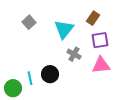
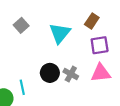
gray cross: (74, 54) -> (71, 74), moved
black circle: (50, 74) -> (50, 73), moved

